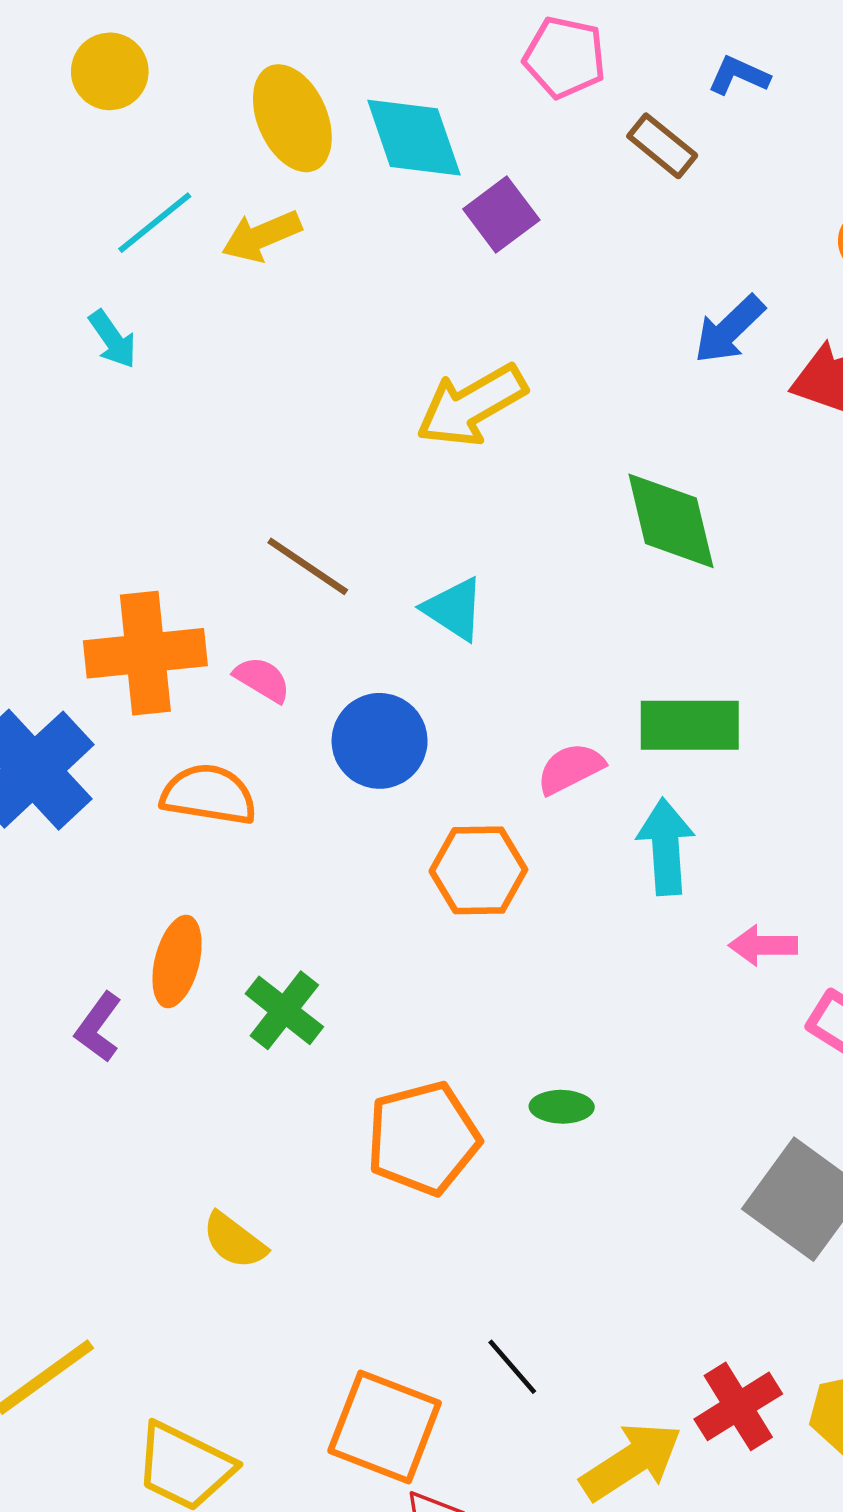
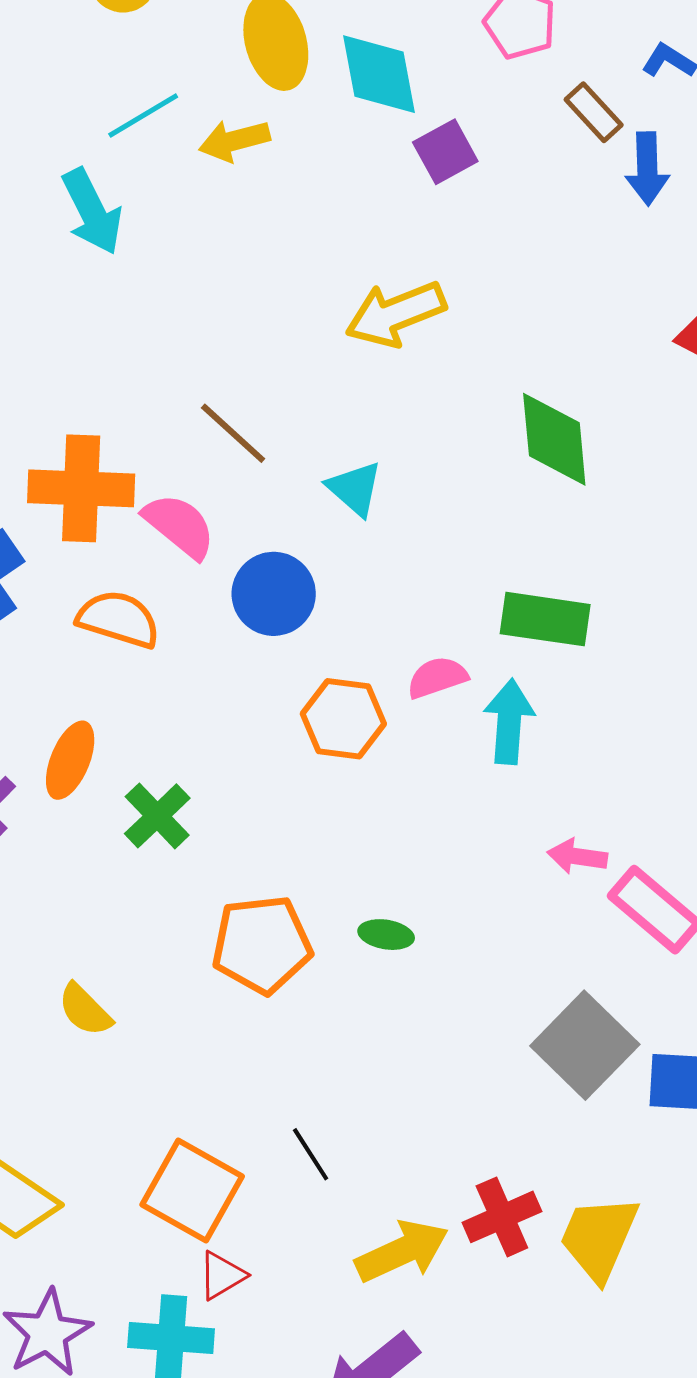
blue arrow: (729, 329) -> (647, 169), moved, turned -56
cyan arrow: (113, 339) -> (92, 211), size x1.6
pink semicircle: (262, 679) -> (179, 526), size x1.5
pink semicircle: (570, 768) -> (437, 677), moved
pink arrow: (763, 945) -> (577, 856), moved

